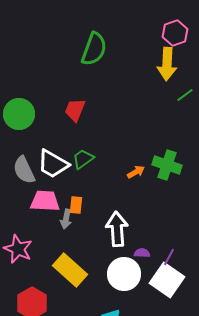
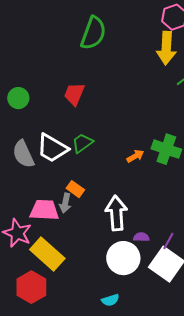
green circle: (19, 114) -> (18, 98), size x0.7
pink trapezoid: (45, 201) -> (44, 210), moved
orange rectangle: (76, 205) -> (75, 189), turned -60
yellow rectangle: (70, 270) -> (47, 254), moved

